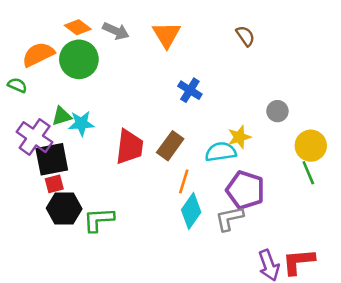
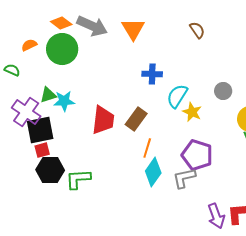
gray arrow: (116, 31) -> (92, 26), size x1.4
orange semicircle: (38, 54) -> (29, 45), size x0.6
blue cross: (190, 90) -> (152, 74), turned -30
yellow star: (239, 137) -> (192, 112), turned -30
cyan semicircle: (221, 152) -> (177, 96), moved, turned -50

